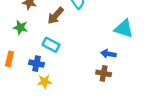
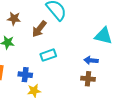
cyan rectangle: (51, 45) -> (48, 55), moved, turned -42

